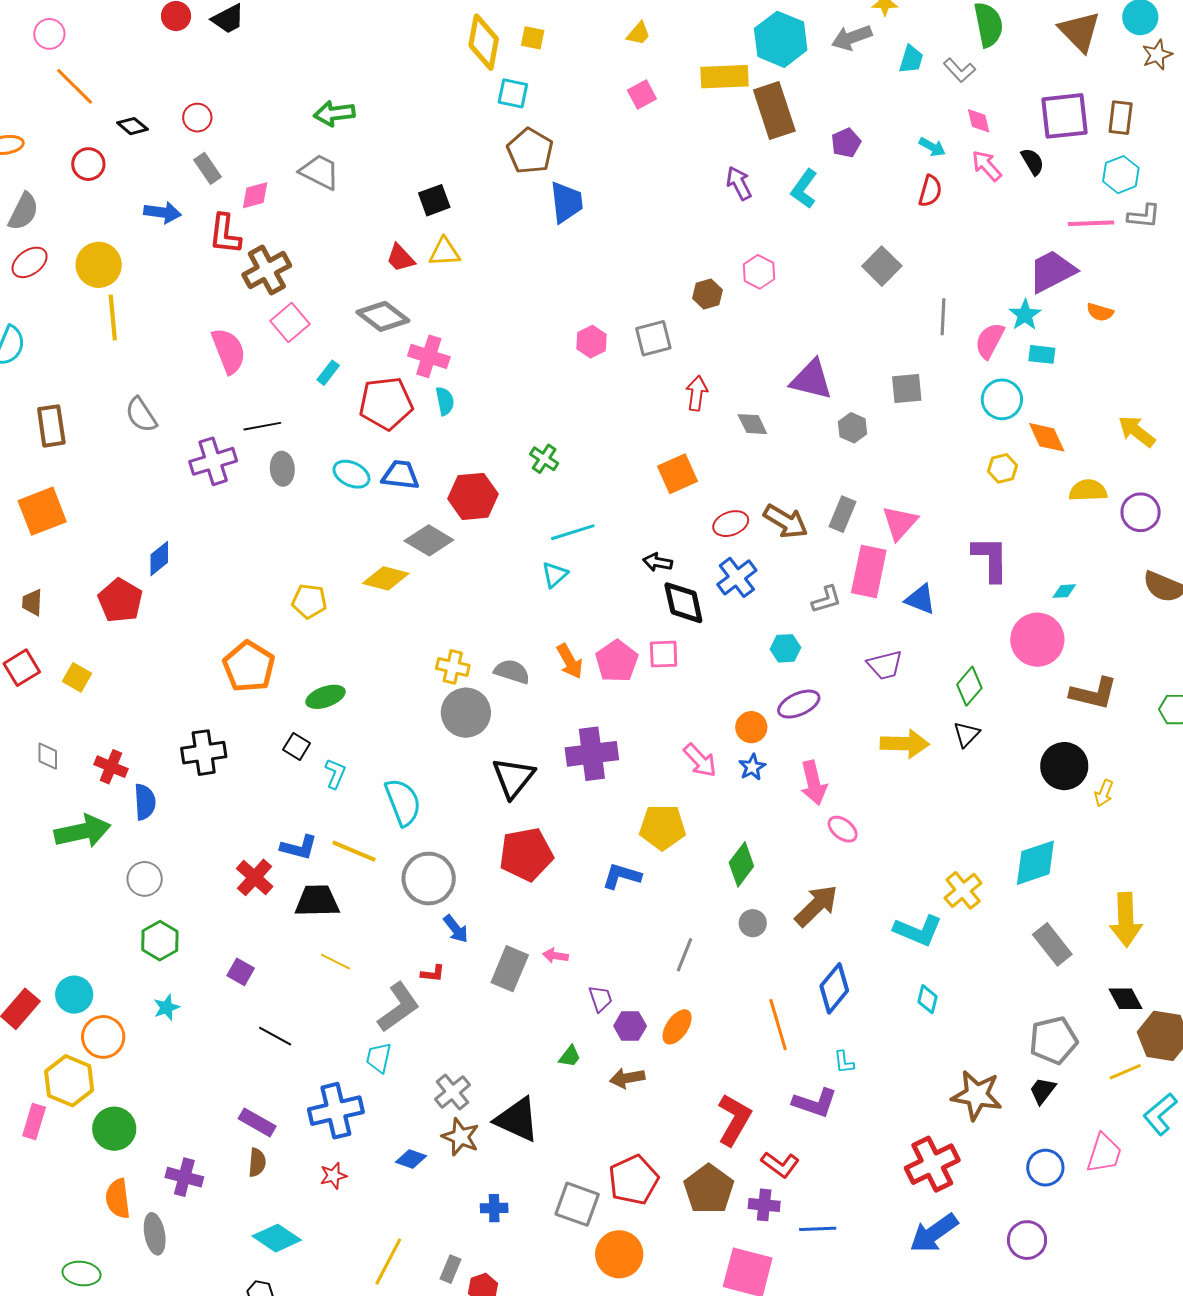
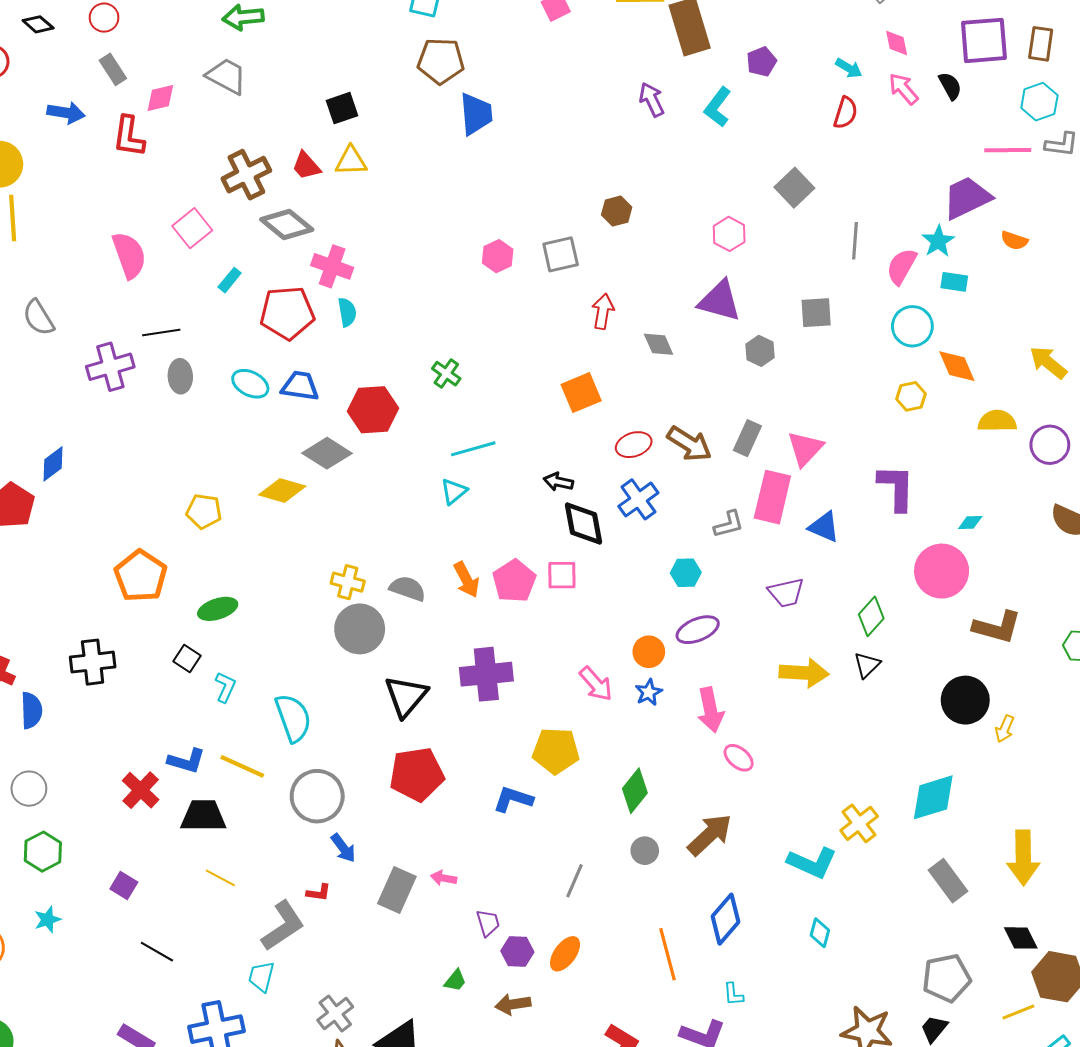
brown pentagon: (530, 151) -> (441, 61), turned -30
brown cross: (267, 270) -> (246, 175), moved
pink hexagon: (759, 272) -> (729, 234), moved

